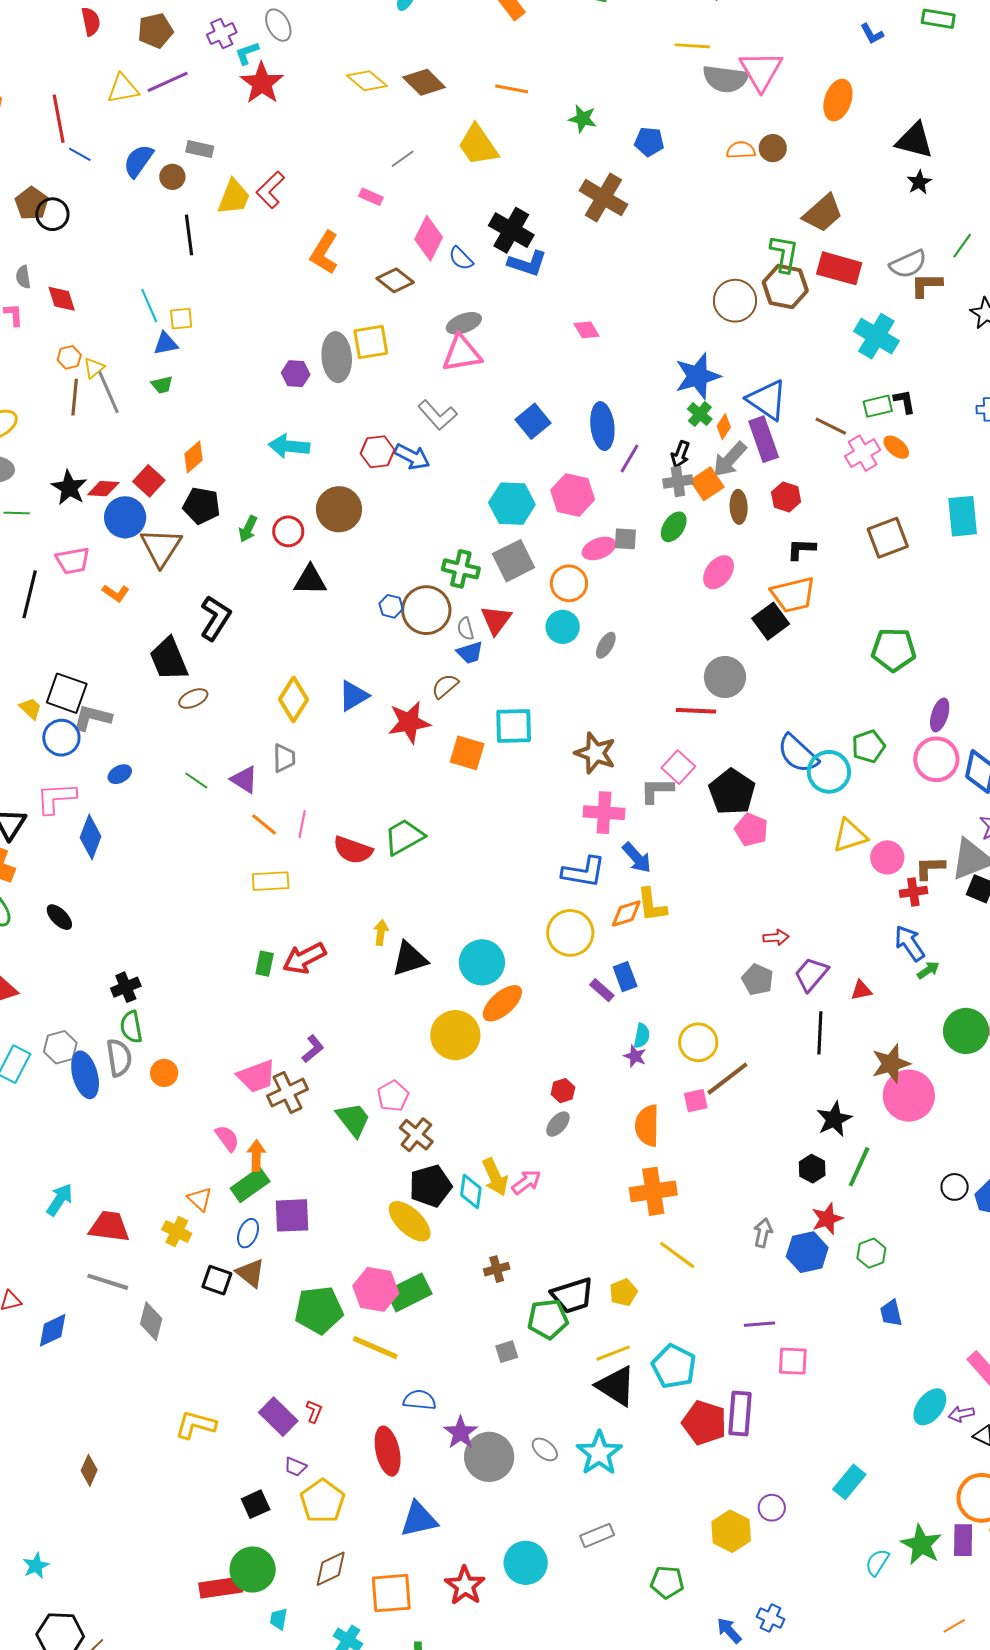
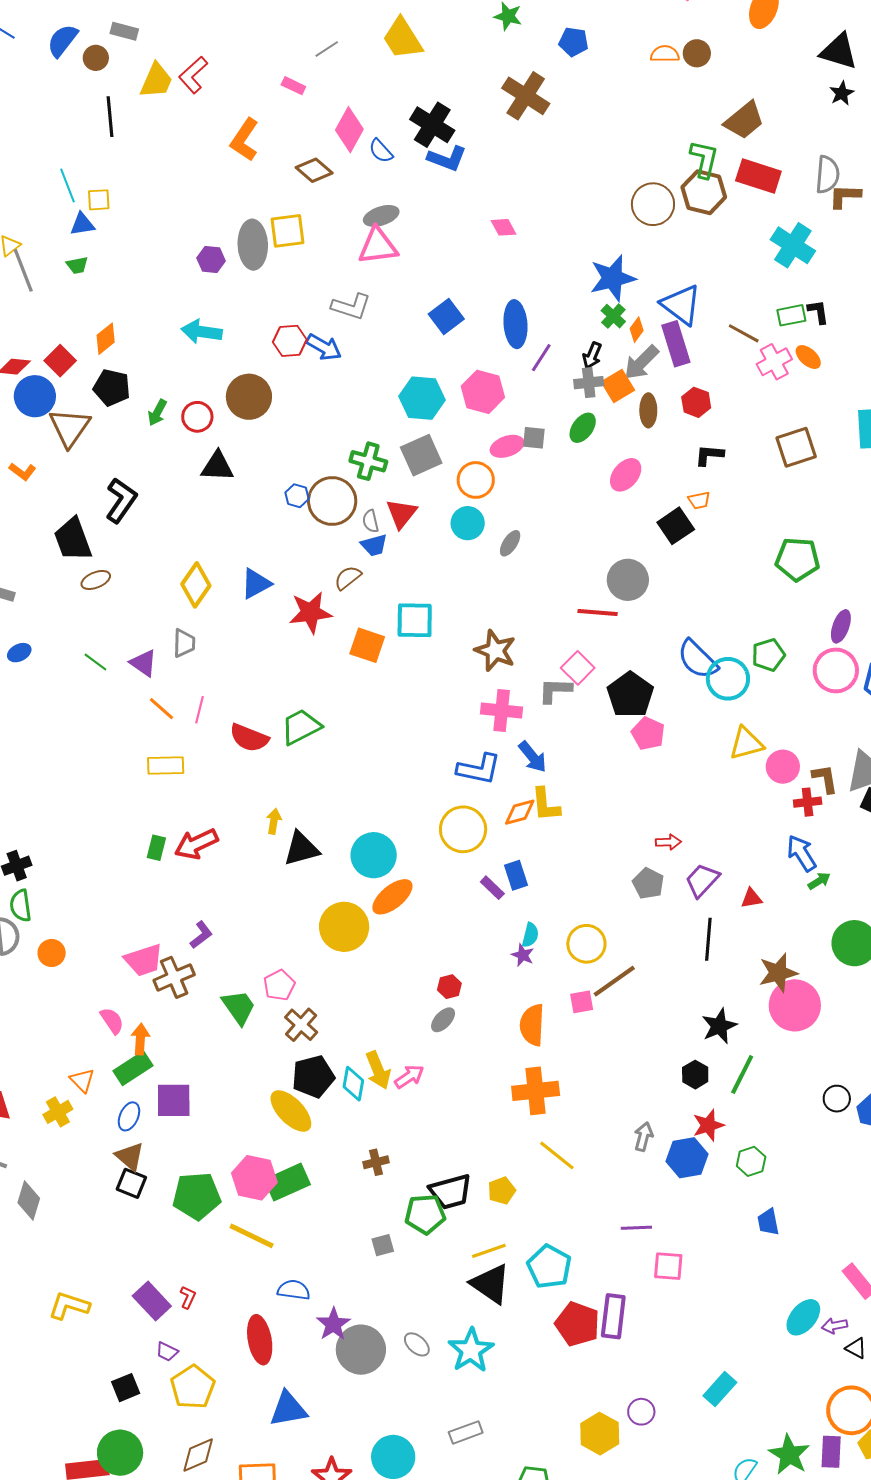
gray semicircle: (908, 264) -> (827, 175), turned -63
gray L-shape: (437, 415) -> (351, 307), turned -33
orange trapezoid: (793, 595) -> (699, 500), size x0.5
brown L-shape: (930, 868) -> (825, 779), turned 80
yellow cross: (177, 1232) -> (58, 1112), turned 32
black square: (217, 1280) -> (131, 1183), moved

